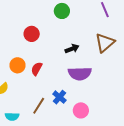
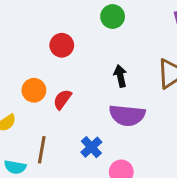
black arrow: (72, 49) -> (120, 76), turned -88
brown line: (39, 106) -> (42, 150), moved, turned -30

